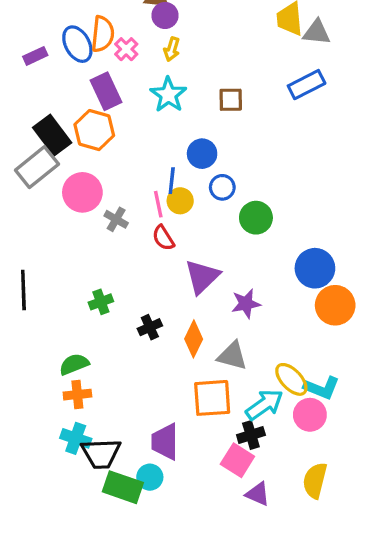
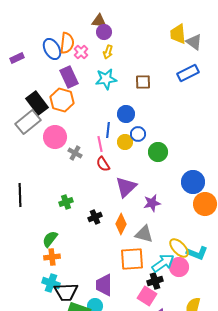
gray triangle: (317, 32) -> (194, 42), turned 30
purple rectangle: (35, 56) -> (17, 58), moved
cyan star: (168, 95) -> (106, 79), turned 30
yellow circle: (180, 201) -> (125, 142), moved
green semicircle: (74, 364) -> (50, 239), turned -30
pink circle: (310, 415) -> (179, 267), moved

